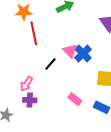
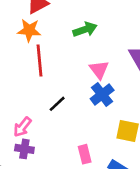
pink triangle: (70, 51) -> (99, 70), moved
pink rectangle: (75, 99) -> (85, 154), turned 32

